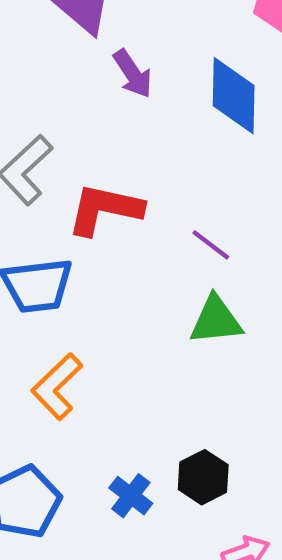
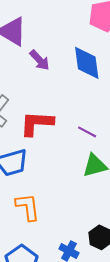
orange L-shape: (57, 387) -> (28, 207), turned 136

